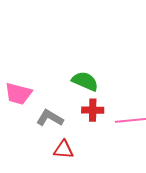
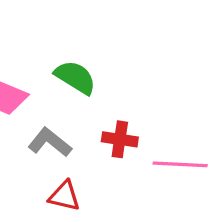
green semicircle: (85, 81) -> (75, 77), moved

